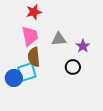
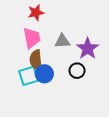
purple star: (83, 46) -> (88, 48), size x1.5
blue circle: (14, 78) -> (44, 74), moved

